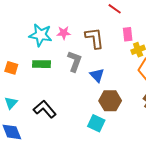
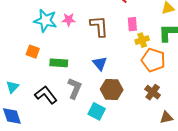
gray L-shape: (75, 61) -> (75, 88), moved
green rectangle: (41, 64) -> (59, 63), moved
orange square: (11, 68) -> (33, 52), moved

